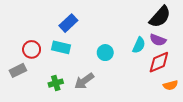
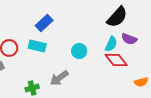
black semicircle: (160, 17) -> (117, 17), moved
red diamond: (159, 62) -> (116, 60), moved, turned 75
green cross: (56, 83) -> (32, 88), moved

